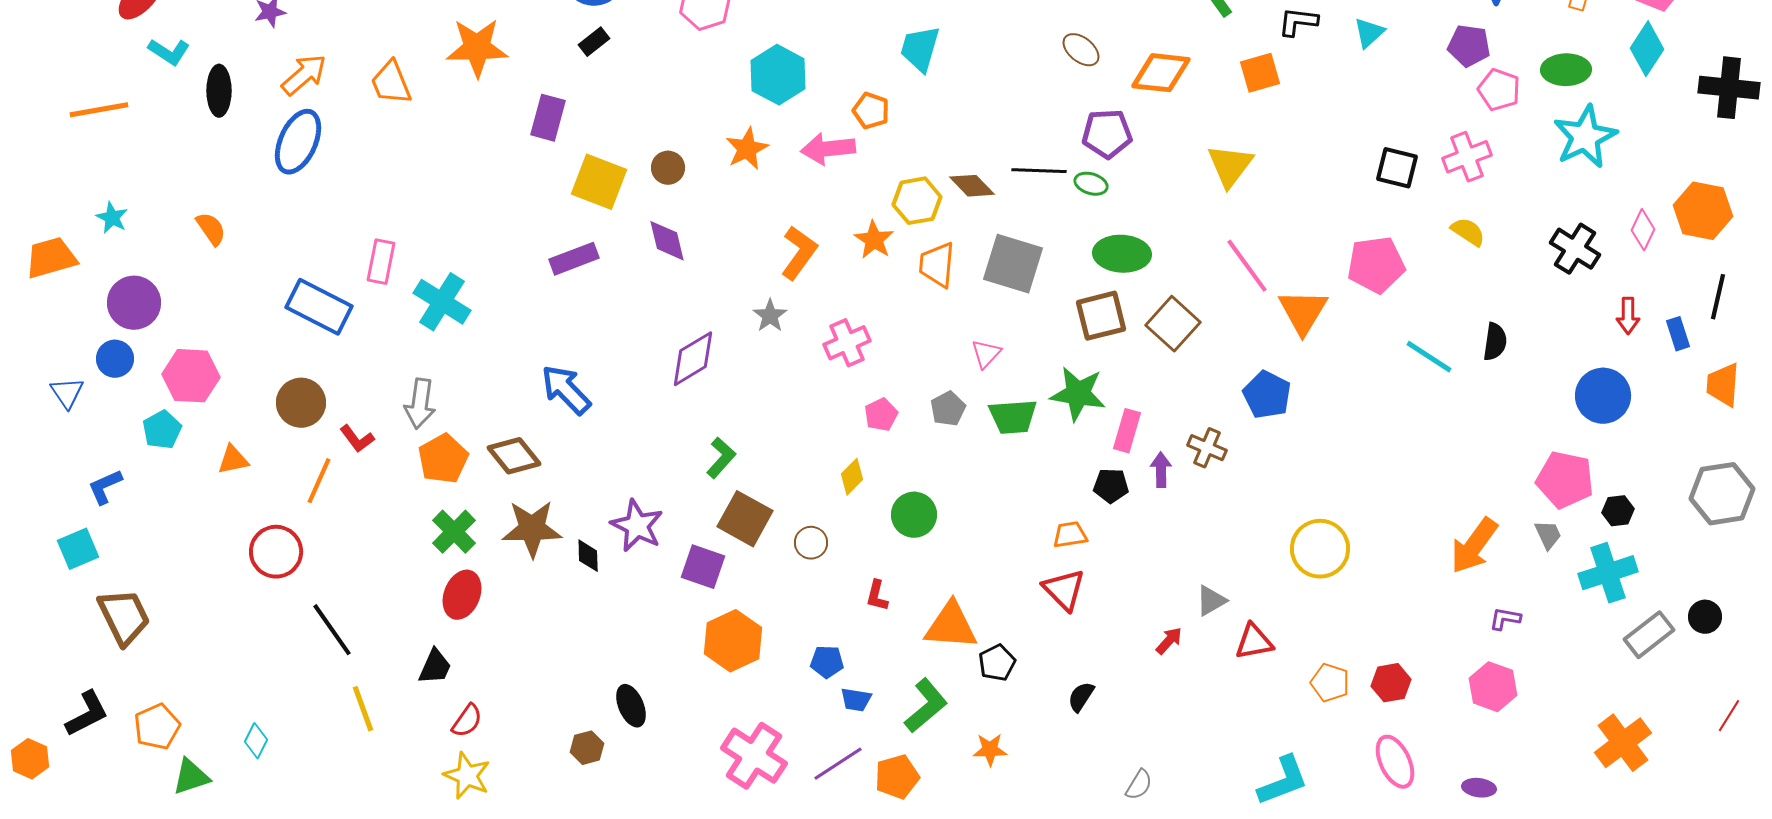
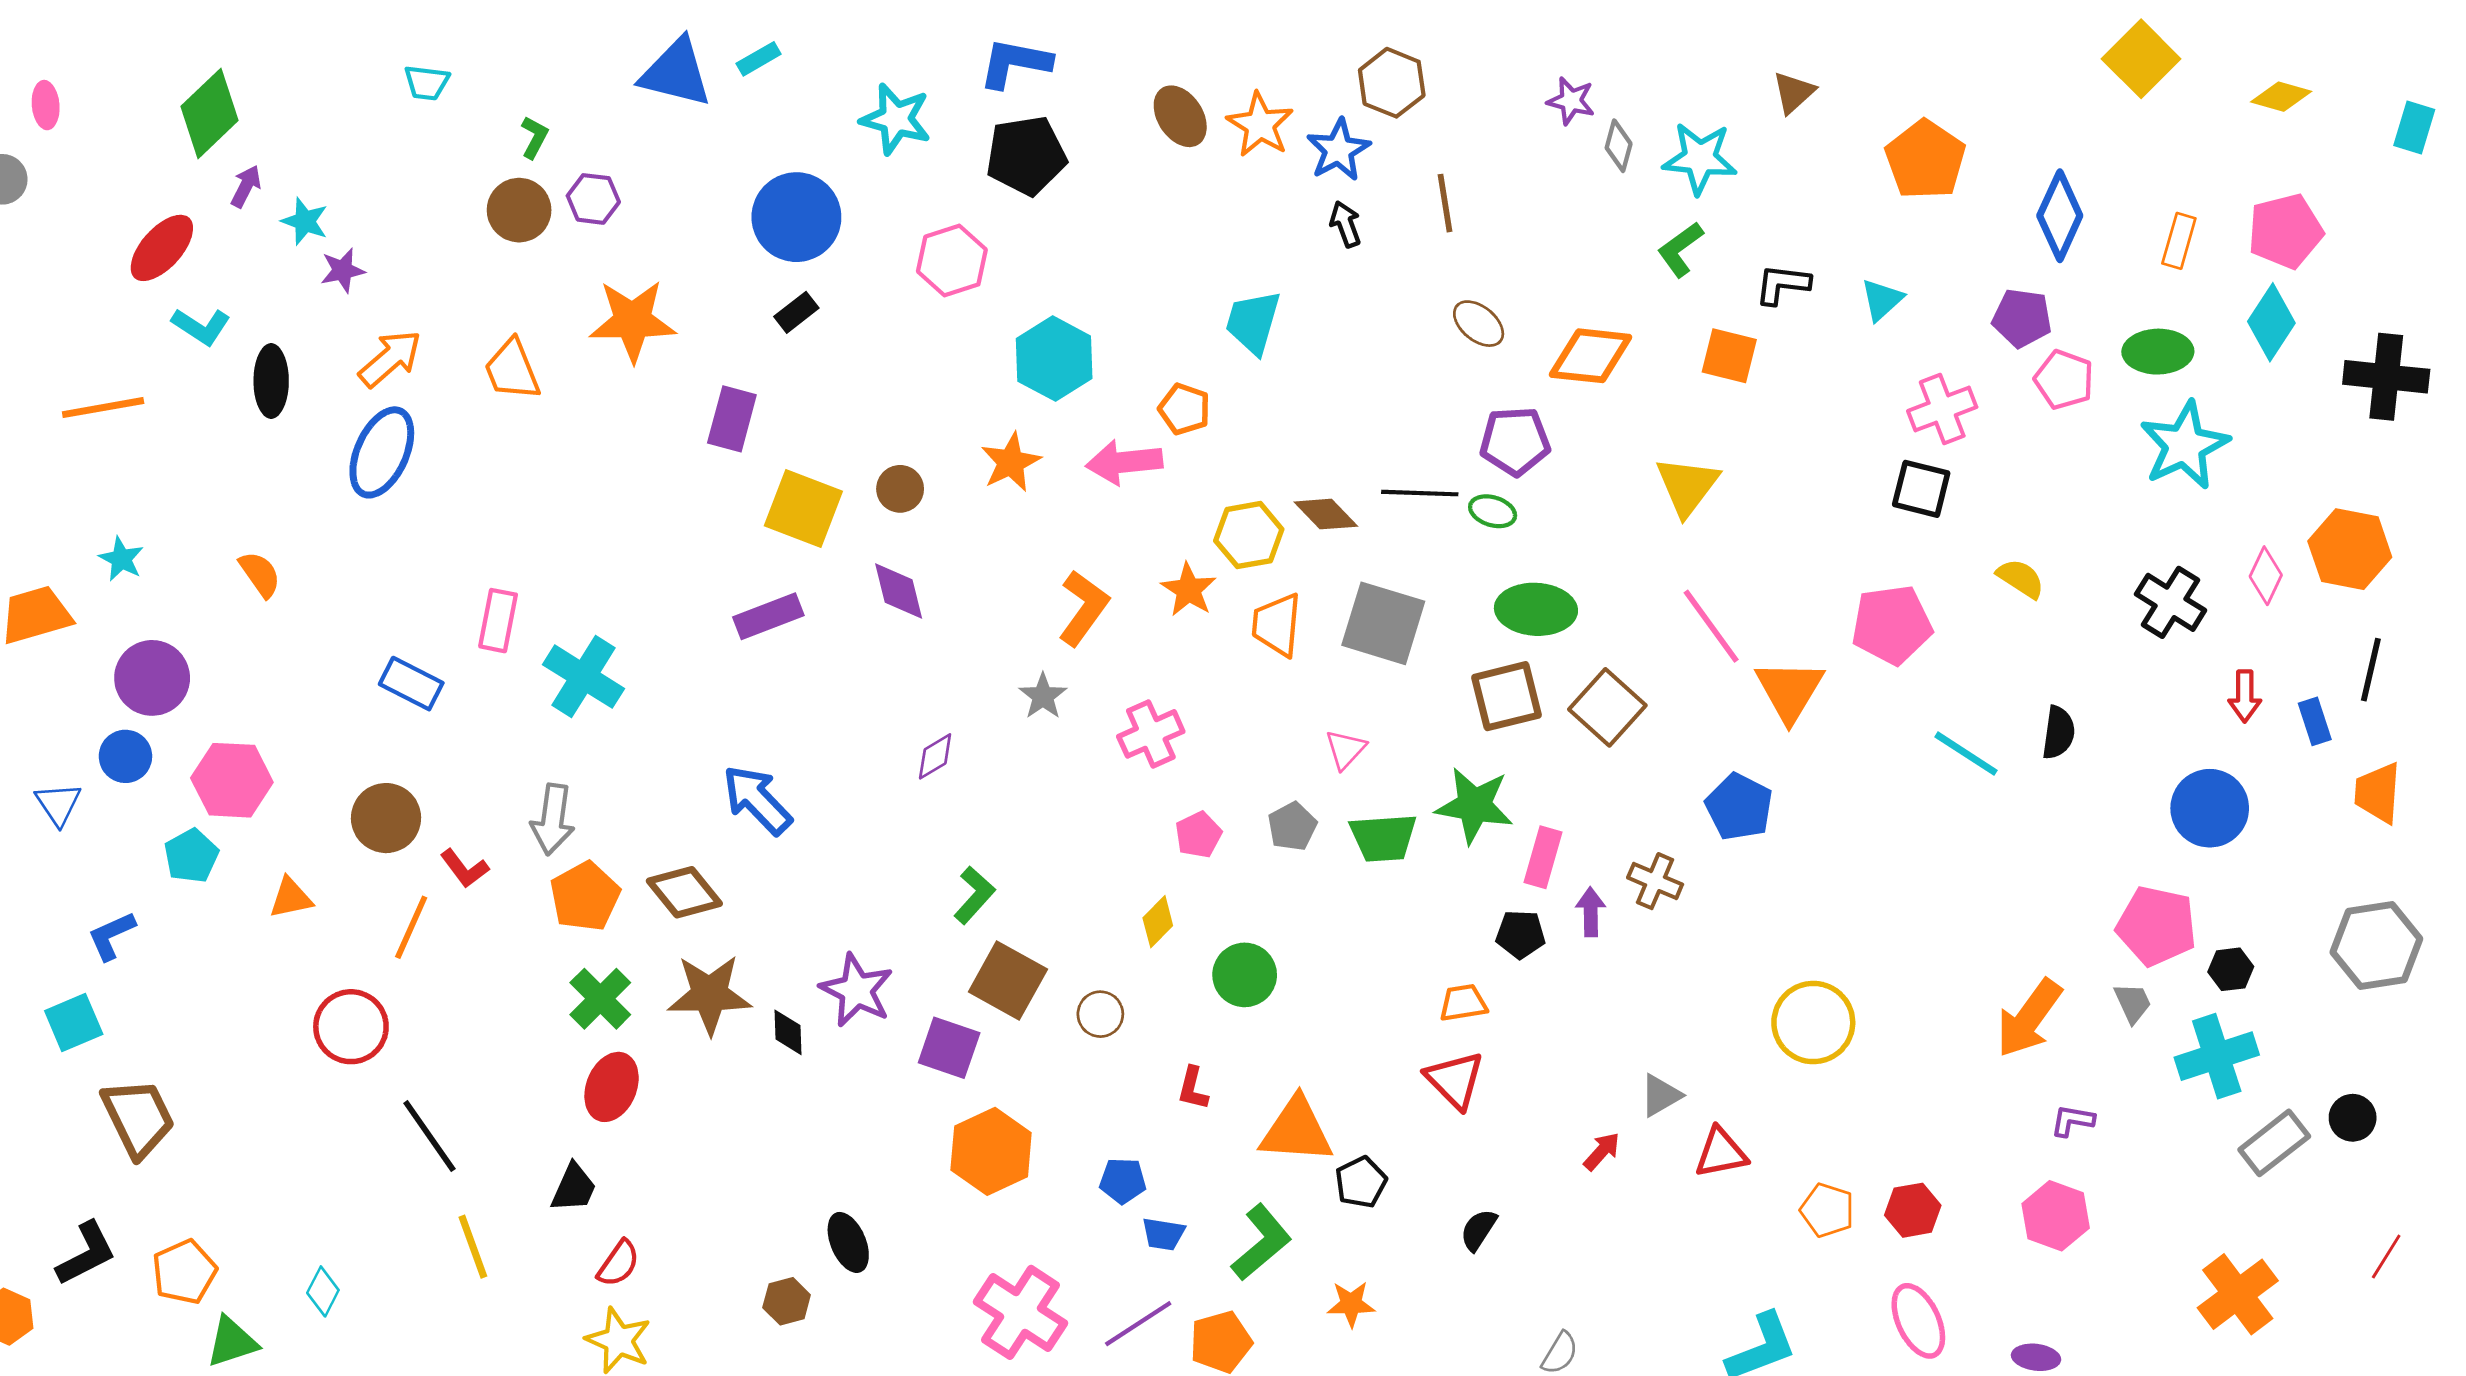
orange square: (1260, 73) -> (1729, 356), turned 30
pink cross: (1467, 157) -> (1942, 409), moved
blue rectangle: (319, 307) -> (411, 684), size x0.7
purple diamond: (693, 359) -> (935, 756), size x0.6

